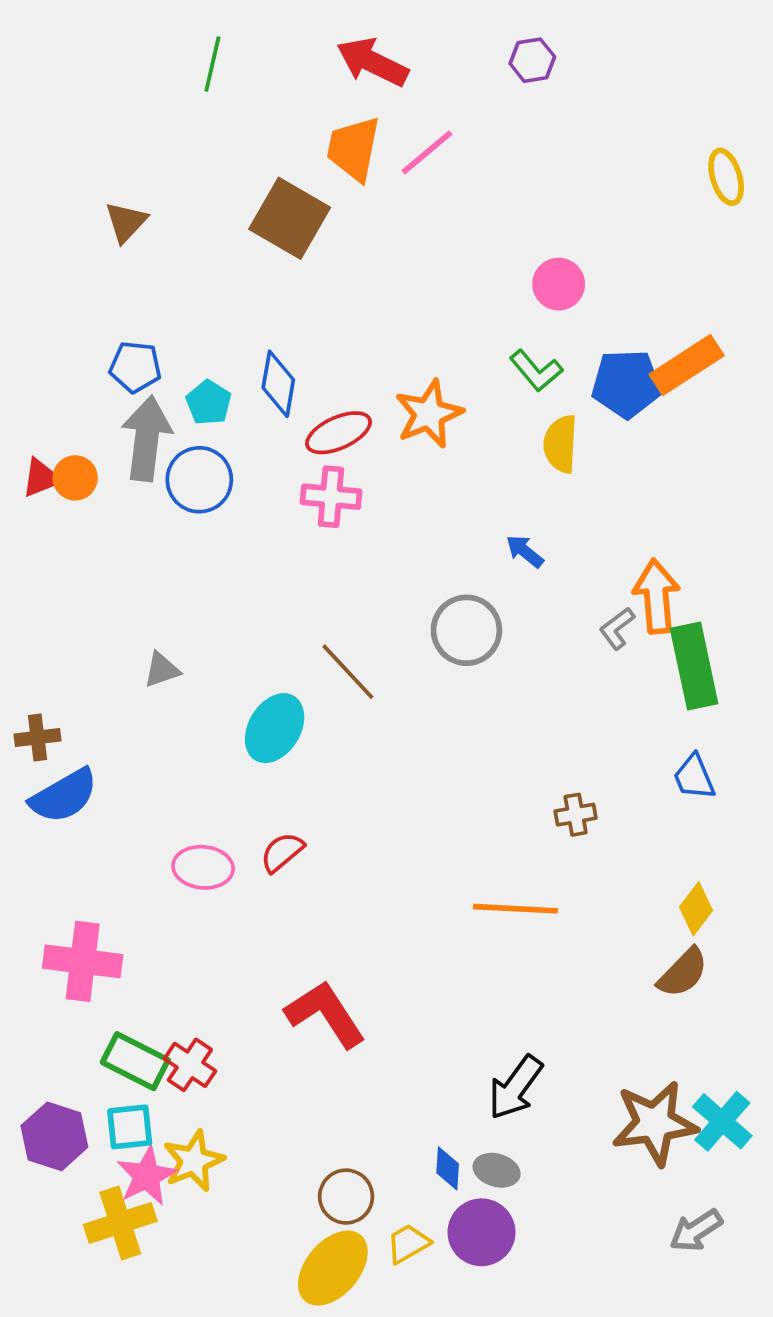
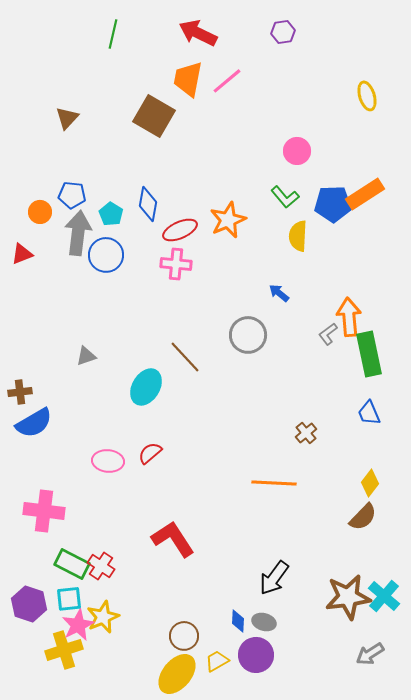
yellow ellipse: (726, 177) -> (367, 96), moved
orange circle: (75, 478) -> (40, 212), moved
brown cross: (576, 815) -> (306, 433), turned -30

